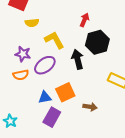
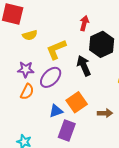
yellow L-shape: (54, 40) -> (56, 49), turned -75
orange semicircle: (21, 75) -> (27, 92), turned -42

